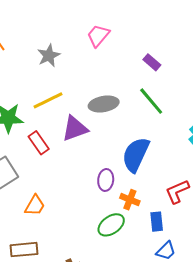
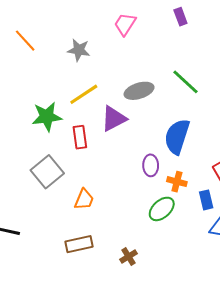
gray star: (49, 56) -> (79, 50), turned -30
purple rectangle: (152, 62) -> (180, 17), moved, turned 36
red rectangle: (39, 143) -> (80, 137), turned 35

